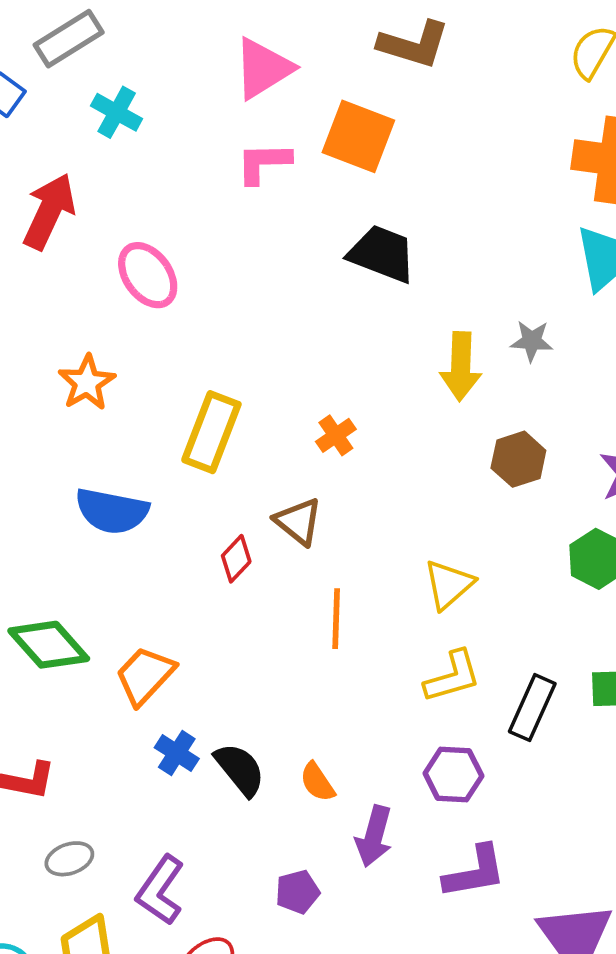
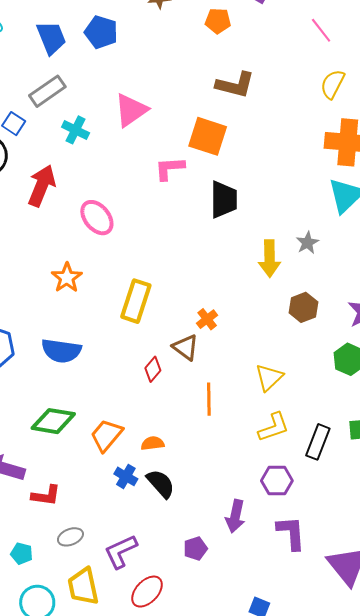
pink triangle: (263, 68) -> (131, 110), moved
pink L-shape: (264, 163) -> (170, 168), moved
black trapezoid: (382, 254) -> (224, 200), turned 72
gray star: (532, 341) -> (307, 243), turned -30
orange cross: (336, 435) -> (207, 319), moved
blue semicircle: (112, 511) -> (61, 351), moved
green diamond: (49, 645) -> (53, 421), turned -36
orange semicircle: (317, 782) -> (153, 443), moved, turned 120
purple L-shape: (475, 872) -> (291, 533), turned -81
purple L-shape: (160, 890) -> (121, 551), turned 33

